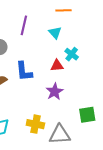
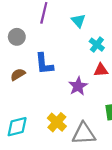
red triangle: (57, 66) -> (101, 70), moved
yellow cross: (35, 124) -> (57, 122), turned 30

